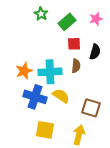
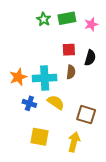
green star: (41, 14) -> (44, 19), moved
green rectangle: (67, 22) -> (67, 18), moved, turned 30
blue cross: (35, 97) -> (29, 103), size x0.6

